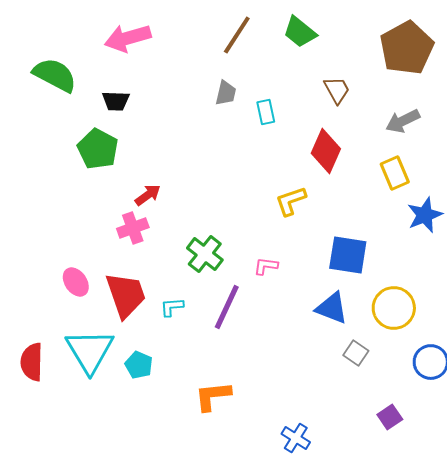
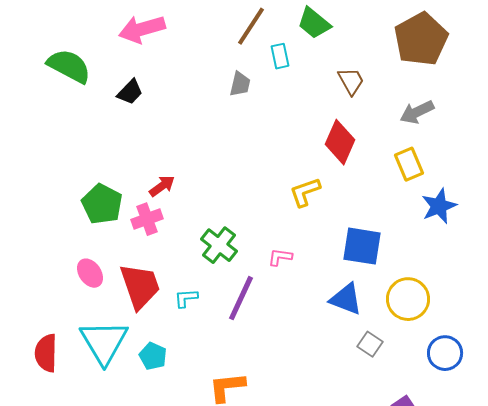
black trapezoid: (116, 101) -> (130, 92), turned -48
cyan rectangle: (266, 112) -> (280, 56), moved
green pentagon: (98, 149) -> (102, 204), moved

